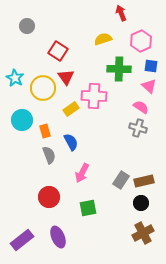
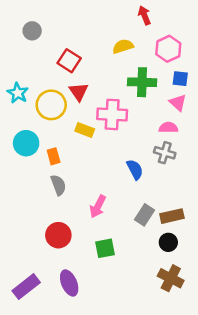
pink semicircle: (141, 107) -> (168, 128), turned -35
yellow rectangle: (71, 109) -> (85, 130), turned 56
blue semicircle: (71, 142) -> (135, 169), moved
brown cross: (143, 233) -> (171, 278), turned -35

